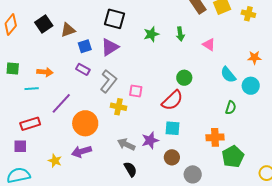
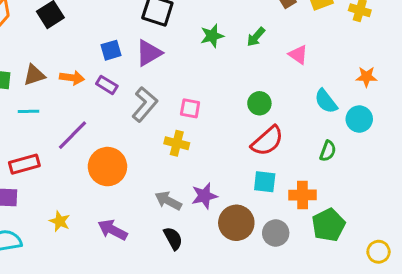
brown triangle: (68, 30) -> (34, 75), moved
green arrow: (180, 34) -> (256, 37), turned 48
orange arrow: (45, 72) -> (72, 78), moved
pink square: (136, 91) -> (190, 108), moved
red semicircle: (172, 100) -> (267, 141), moved
yellow cross: (119, 107) -> (177, 143), moved
cyan square: (173, 128) -> (265, 182), moved
purple arrow: (82, 151) -> (113, 230), moved, turned 42
brown circle: (172, 157) -> (236, 223), size x1.5
gray circle: (193, 174) -> (276, 233), moved

